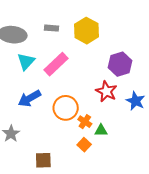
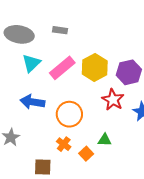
yellow hexagon: (87, 31) -> (95, 67), moved
blue arrow: (29, 98) -> (32, 102), turned 35
orange cross: (85, 122) -> (64, 144), moved

